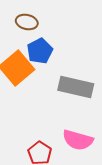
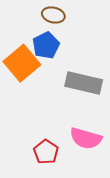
brown ellipse: (27, 22) -> (53, 15), moved

